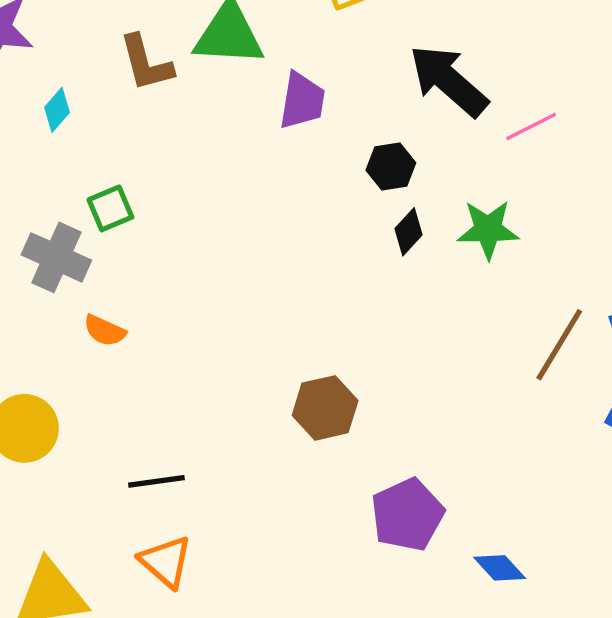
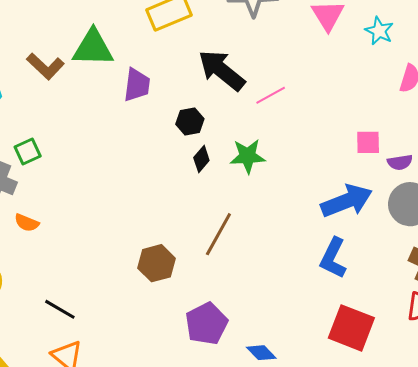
brown L-shape: (146, 63) -> (45, 66), turned -30
brown line: (559, 345) -> (218, 234), moved
black line: (156, 481) -> (60, 309), turned 40

